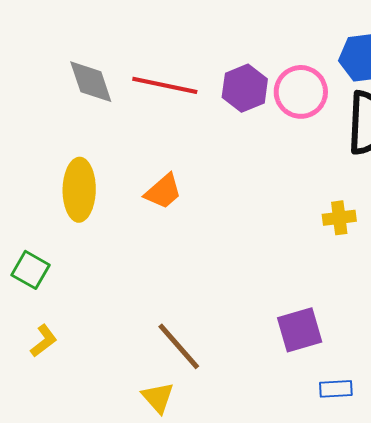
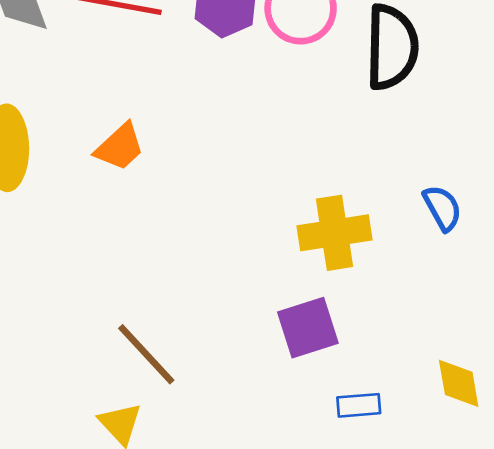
yellow cross: (339, 218) -> (334, 233), moved, size x1.6

